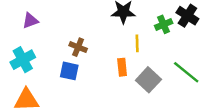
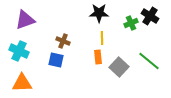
purple triangle: (30, 21) -> (25, 20), size x1.5
yellow line: (137, 43) -> (102, 38), moved
cyan cross: (23, 60) -> (19, 51), turned -36

